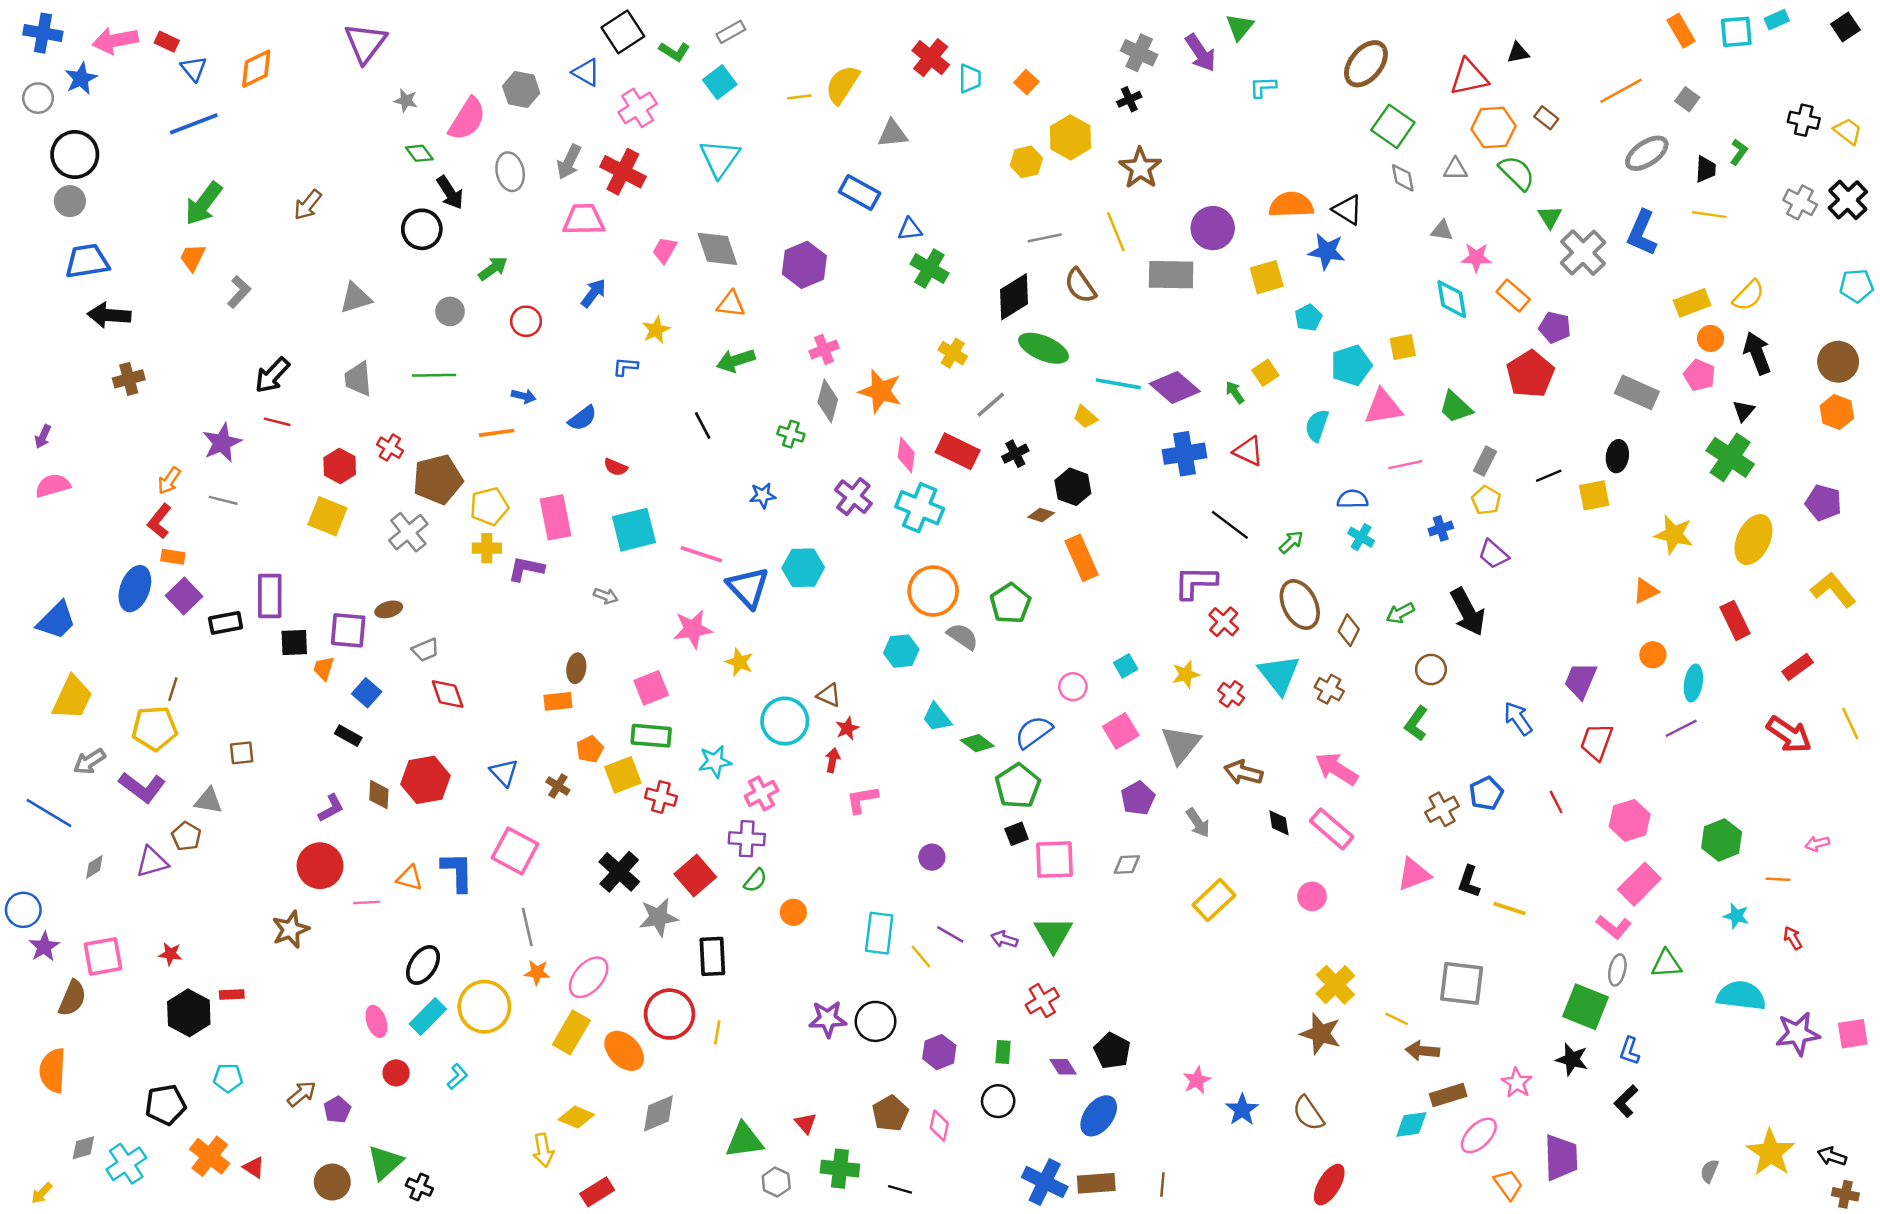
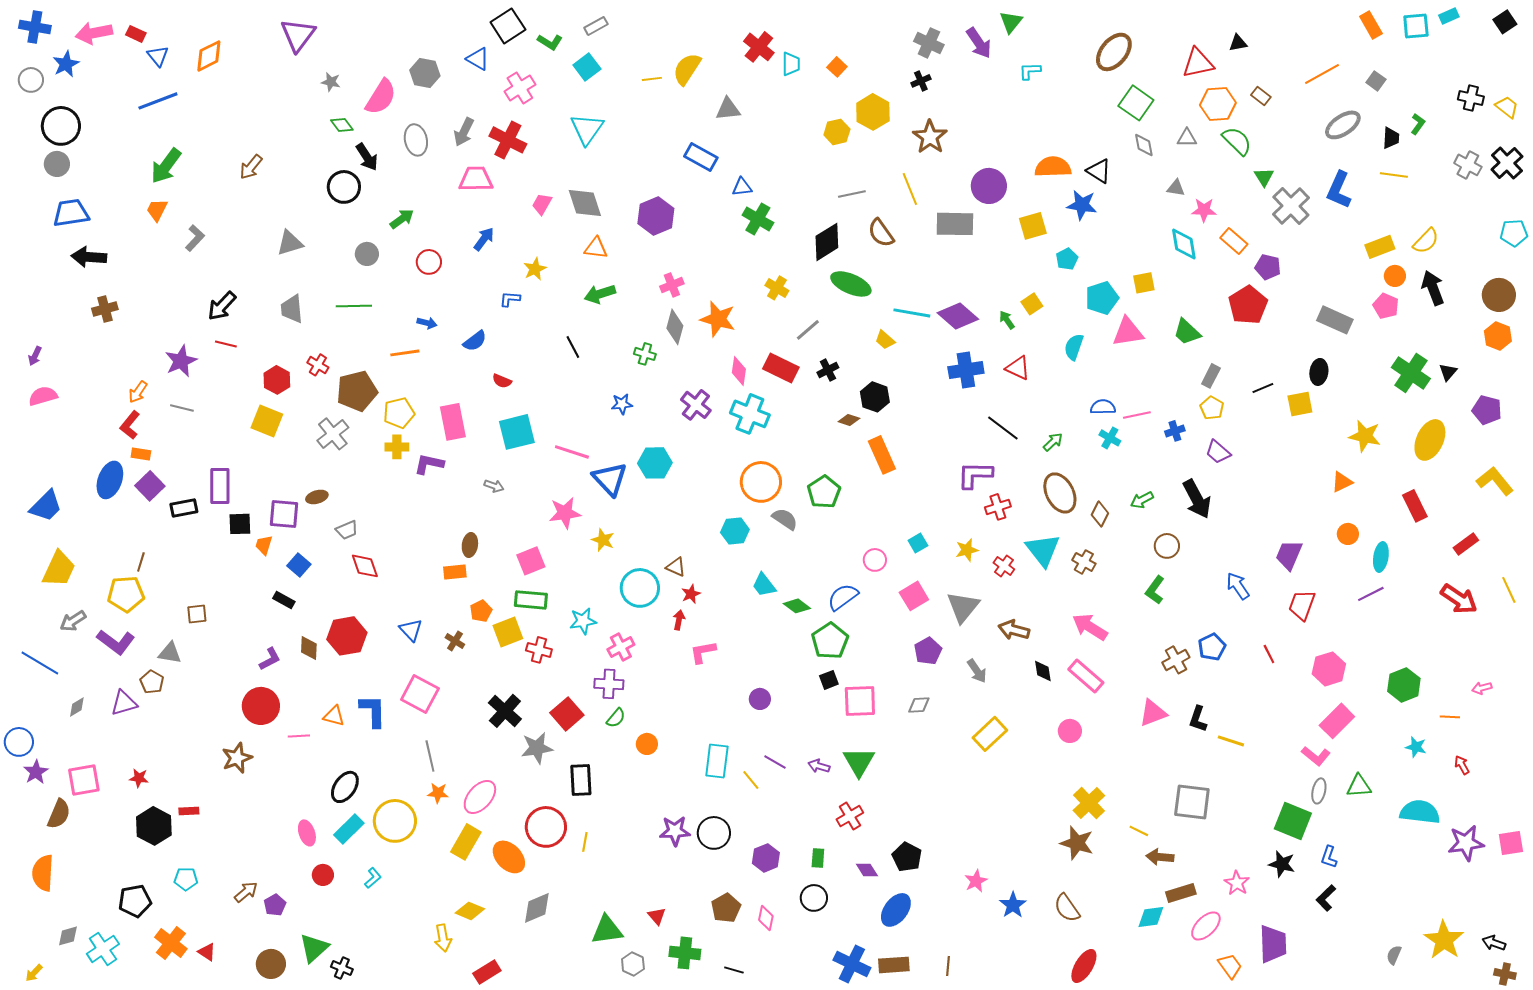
black triangle: (1744, 411) -> (1448, 372), moved
pink line: (1405, 465) -> (1137, 415), moved
red cross: (1224, 622) -> (998, 507), turned 30

